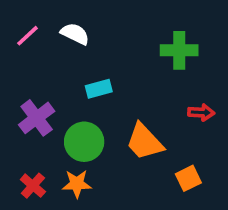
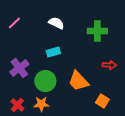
white semicircle: (75, 34) -> (56, 23), moved
orange square: (188, 178) -> (102, 101), turned -32

